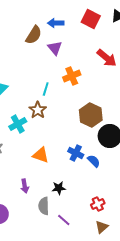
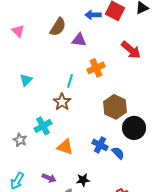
blue arrow: (56, 23) -> (93, 15), moved
purple triangle: (55, 48) -> (79, 40), turned -42
cyan cross: (18, 124) -> (43, 126), moved
purple arrow: (25, 186) -> (49, 178), turned -56

